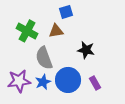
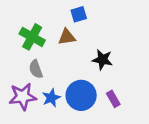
gray semicircle: (44, 58) -> (36, 69), moved, size x0.7

